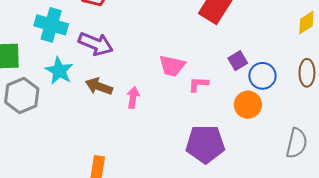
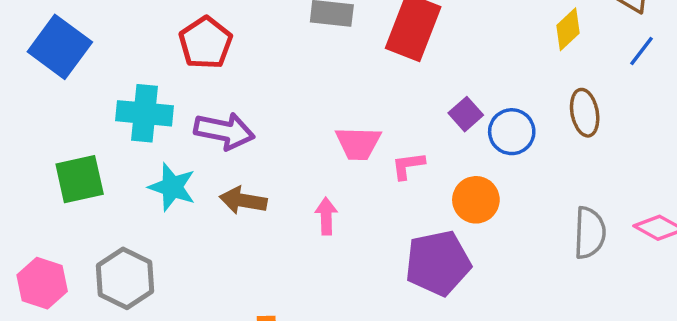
gray hexagon: (22, 96) -> (125, 278), moved
pink arrow: (133, 97) -> (326, 216), moved
orange circle: (248, 105) -> (476, 200), moved

